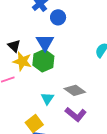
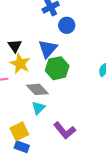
green hexagon: (43, 61) -> (57, 68), moved
gray diamond: (75, 90) -> (37, 89), moved

